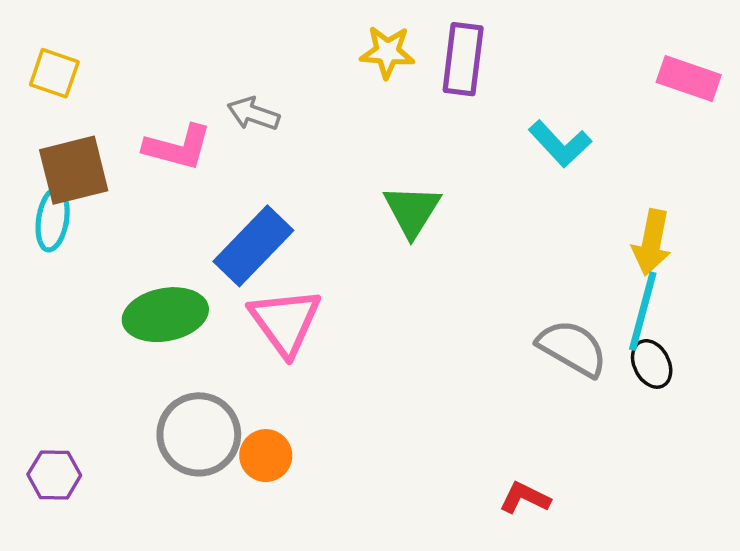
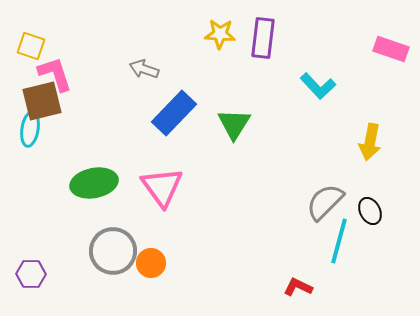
pink L-shape: (178, 147) -> (55, 74), moved, turned -123
blue rectangle: (253, 246) -> (174, 113), moved
cyan line: (643, 311) -> (339, 241), moved
gray semicircle: (572, 348) -> (325, 202), turned -75

